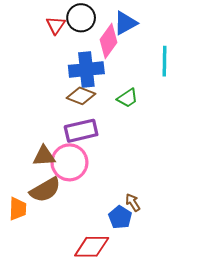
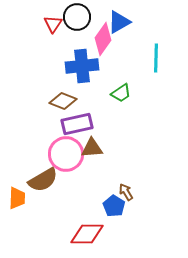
brown diamond: (81, 96) -> (63, 101), moved
brown triangle: (44, 156) -> (92, 148), moved

